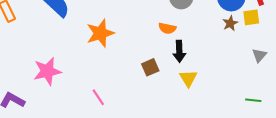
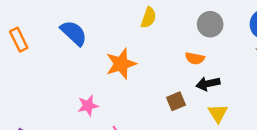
black arrow: (179, 51) -> (208, 84), turned 80
pink star: (47, 71) -> (88, 106), moved, size x0.7

